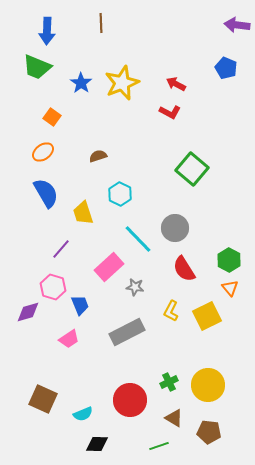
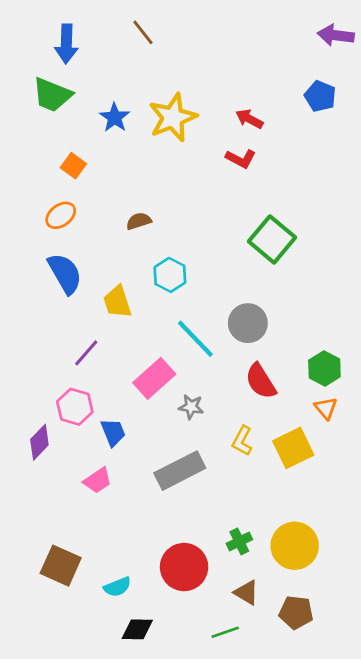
brown line: (101, 23) -> (143, 32), turned -36
purple diamond: (28, 312) -> (39, 442), turned -30

